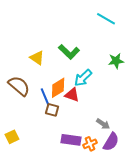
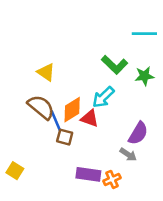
cyan line: (106, 19) -> (144, 34), moved, turned -30
green L-shape: (69, 52) -> (115, 65), moved
brown semicircle: (19, 86) -> (41, 107), moved
yellow square: (12, 137) -> (15, 171), turned -32
purple semicircle: (111, 142) -> (138, 133), moved

